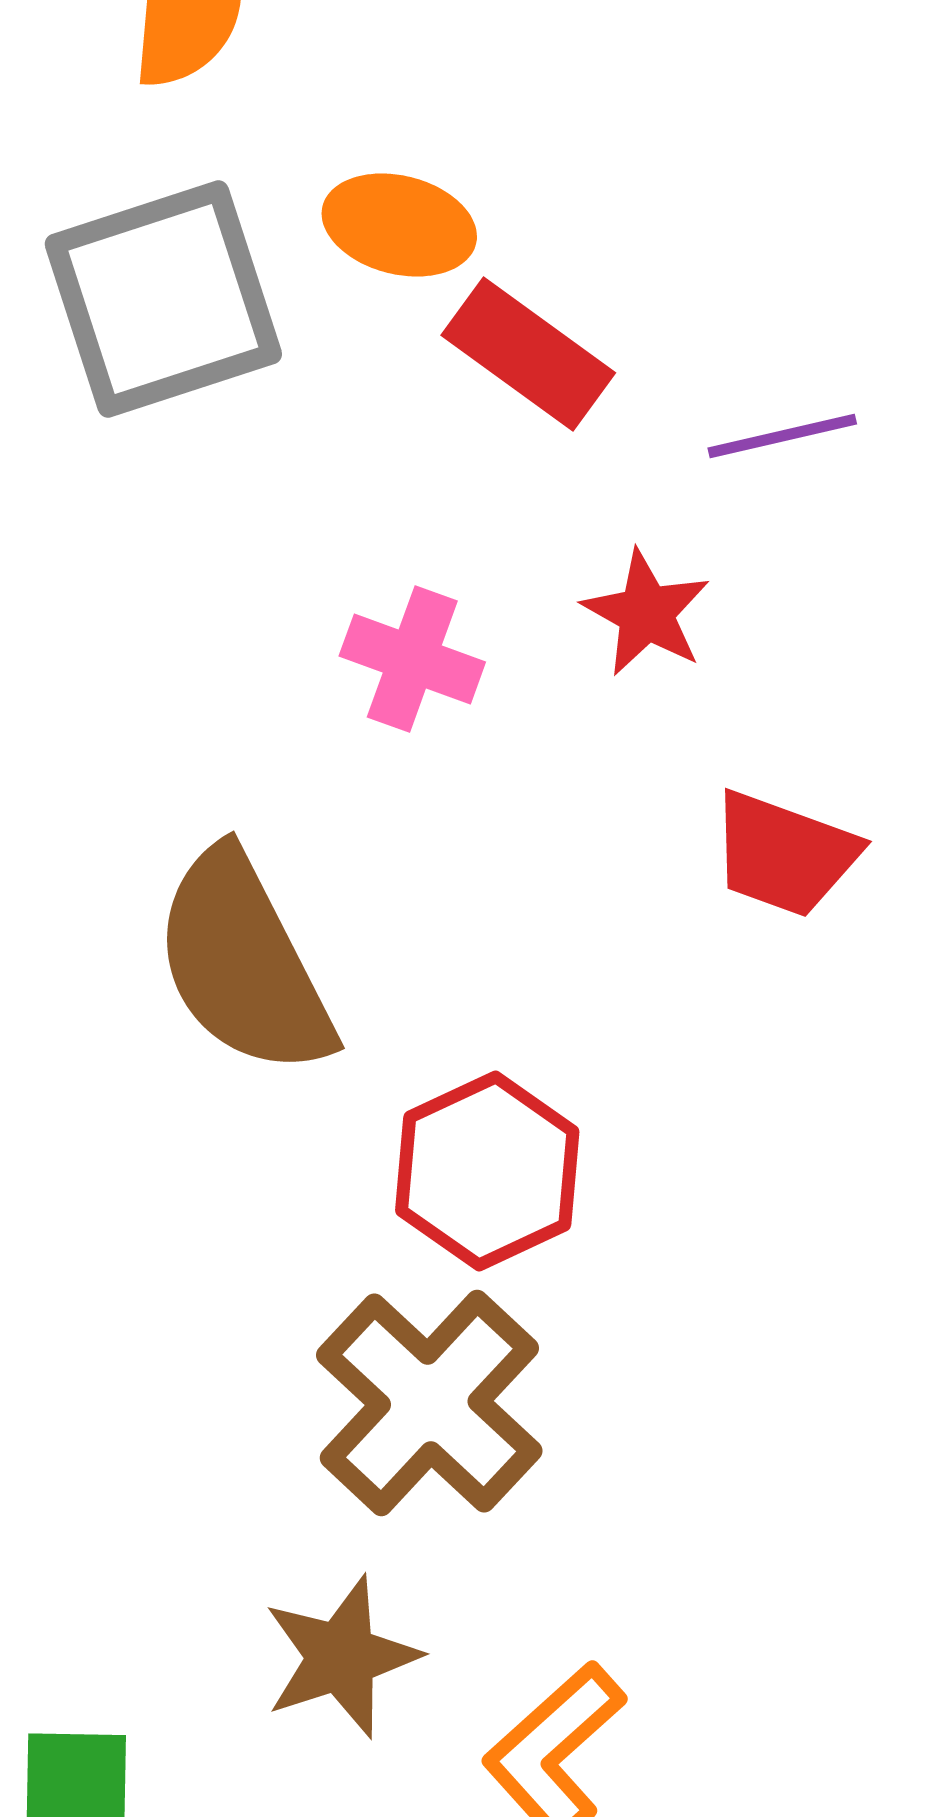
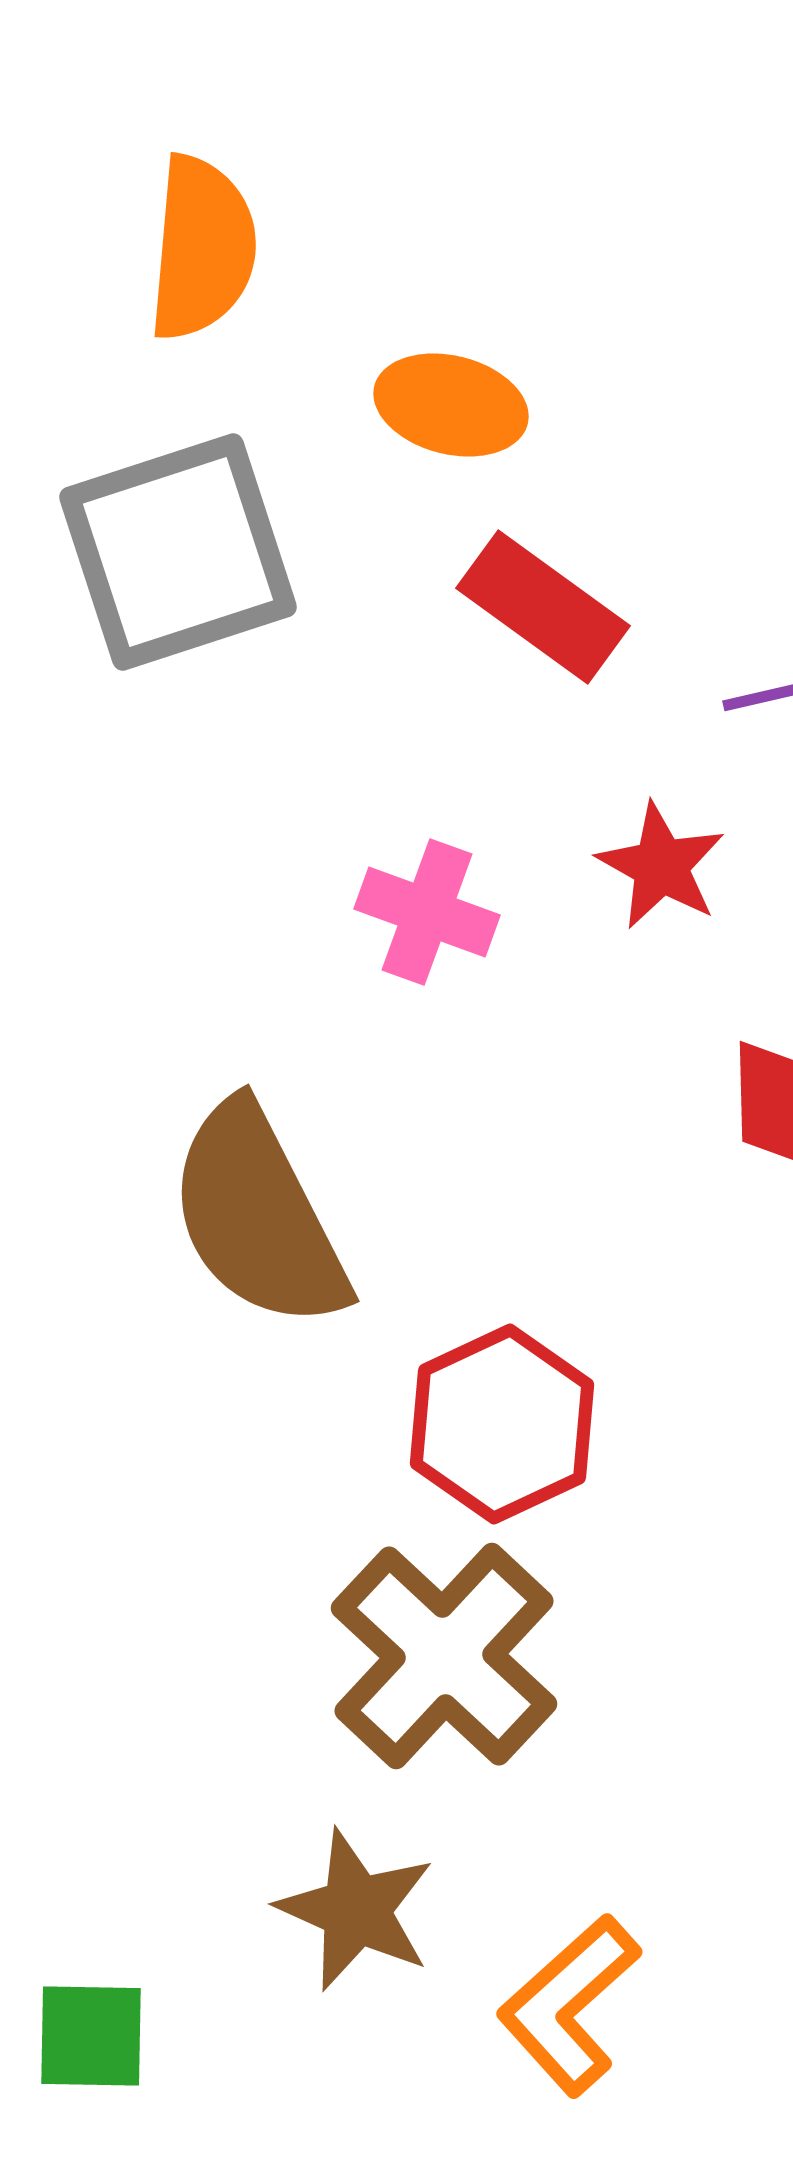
orange ellipse: (399, 225) -> (451, 405), moved
brown star: (341, 1657) -> (356, 1910), turned -30

